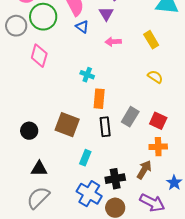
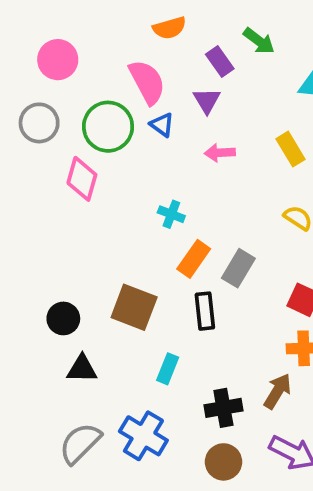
green circle: (43, 17) -> (108, 127), moved
orange rectangle: (99, 99) -> (194, 259), turned 30
gray rectangle: (130, 117) -> (238, 268), moved
black triangle: (39, 169) -> (82, 369), moved
blue cross: (89, 194) -> (143, 436), moved

